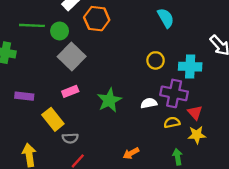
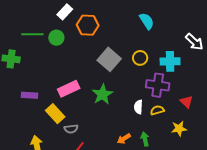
gray square: (72, 56) -> (109, 59), moved
pink rectangle: (70, 91) -> (69, 89), size x1.5
white semicircle: (149, 103) -> (138, 107), moved, turned -72
red triangle: (195, 112) -> (186, 102), moved
yellow star: (197, 135) -> (179, 129), moved
green arrow: (178, 157) -> (145, 139), moved

